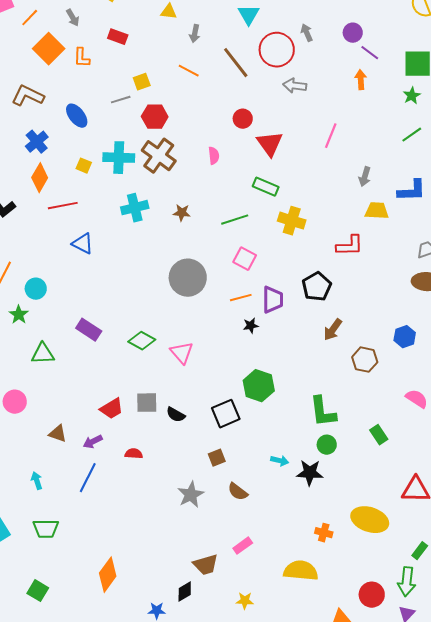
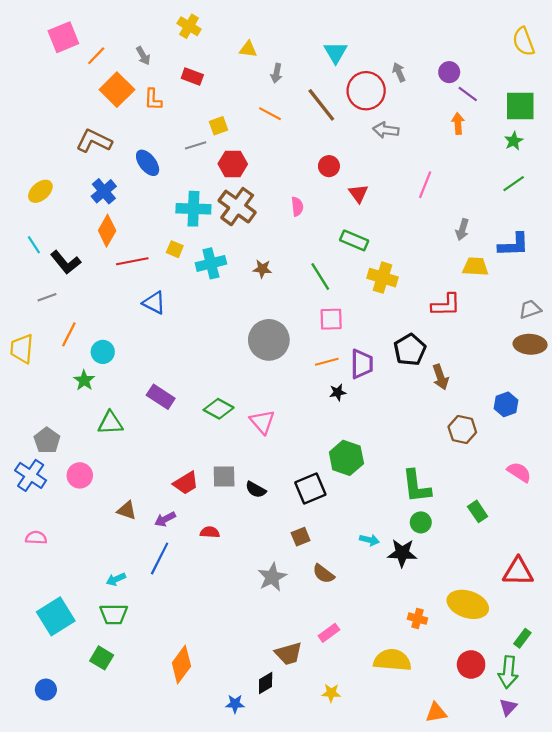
red triangle: (270, 144) -> (358, 193), size x0.7
yellow square: (84, 166) -> (175, 249), moved
green line: (235, 220) -> (320, 277), turned 76
pink square: (245, 259) -> (331, 319), turned -30
brown arrow: (333, 330) -> (440, 377), moved, turned -55
cyan arrow: (37, 481) -> (116, 579), moved, turned -96
green square: (38, 591) -> (102, 658), moved
red circle: (372, 595) -> (471, 664), moved

